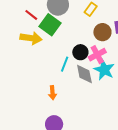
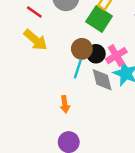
green square: (50, 25) -> (99, 19), moved
brown circle: (102, 32) -> (82, 49), moved
yellow arrow: (31, 38) -> (35, 40), turned 35

